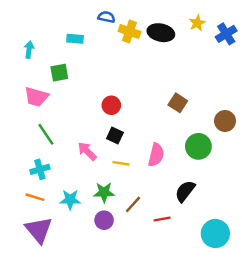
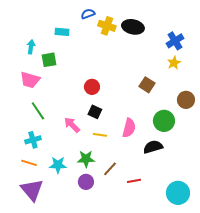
blue semicircle: (106, 17) -> (88, 14), turned -32
yellow star: (197, 23) -> (174, 63), moved
blue cross: (226, 34) -> (175, 41), moved
cyan arrow: (29, 50) -> (31, 47), moved
black semicircle: (185, 191) -> (153, 147), moved, turned 36

